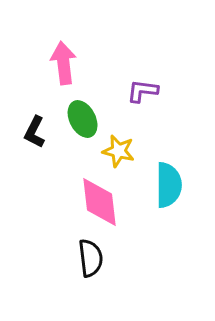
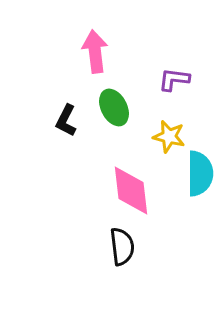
yellow star: (119, 151) -> (169, 136), moved

